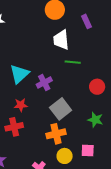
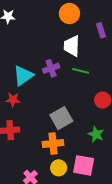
purple cross: (44, 83) -> (51, 68), moved
red star: (21, 105) -> (13, 100), moved
pink square: (88, 151) -> (84, 165), size x1.5

